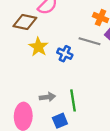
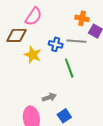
blue cross: (65, 54) -> (56, 44), moved
green line: (73, 100) -> (69, 68), moved

